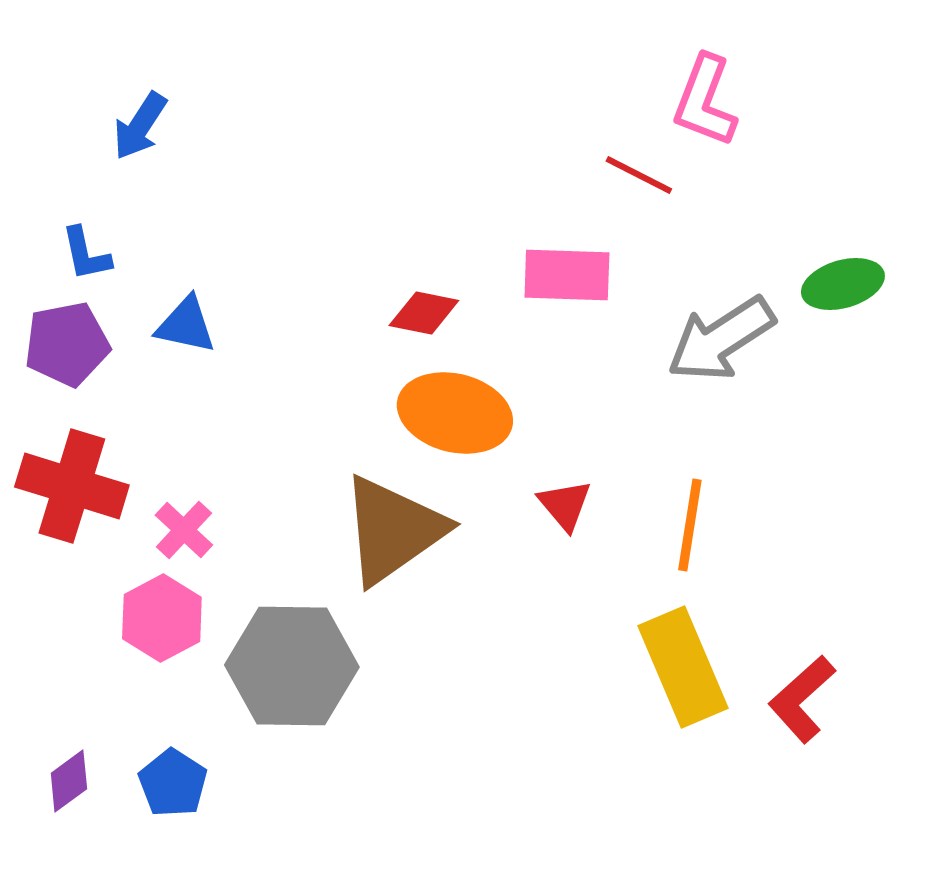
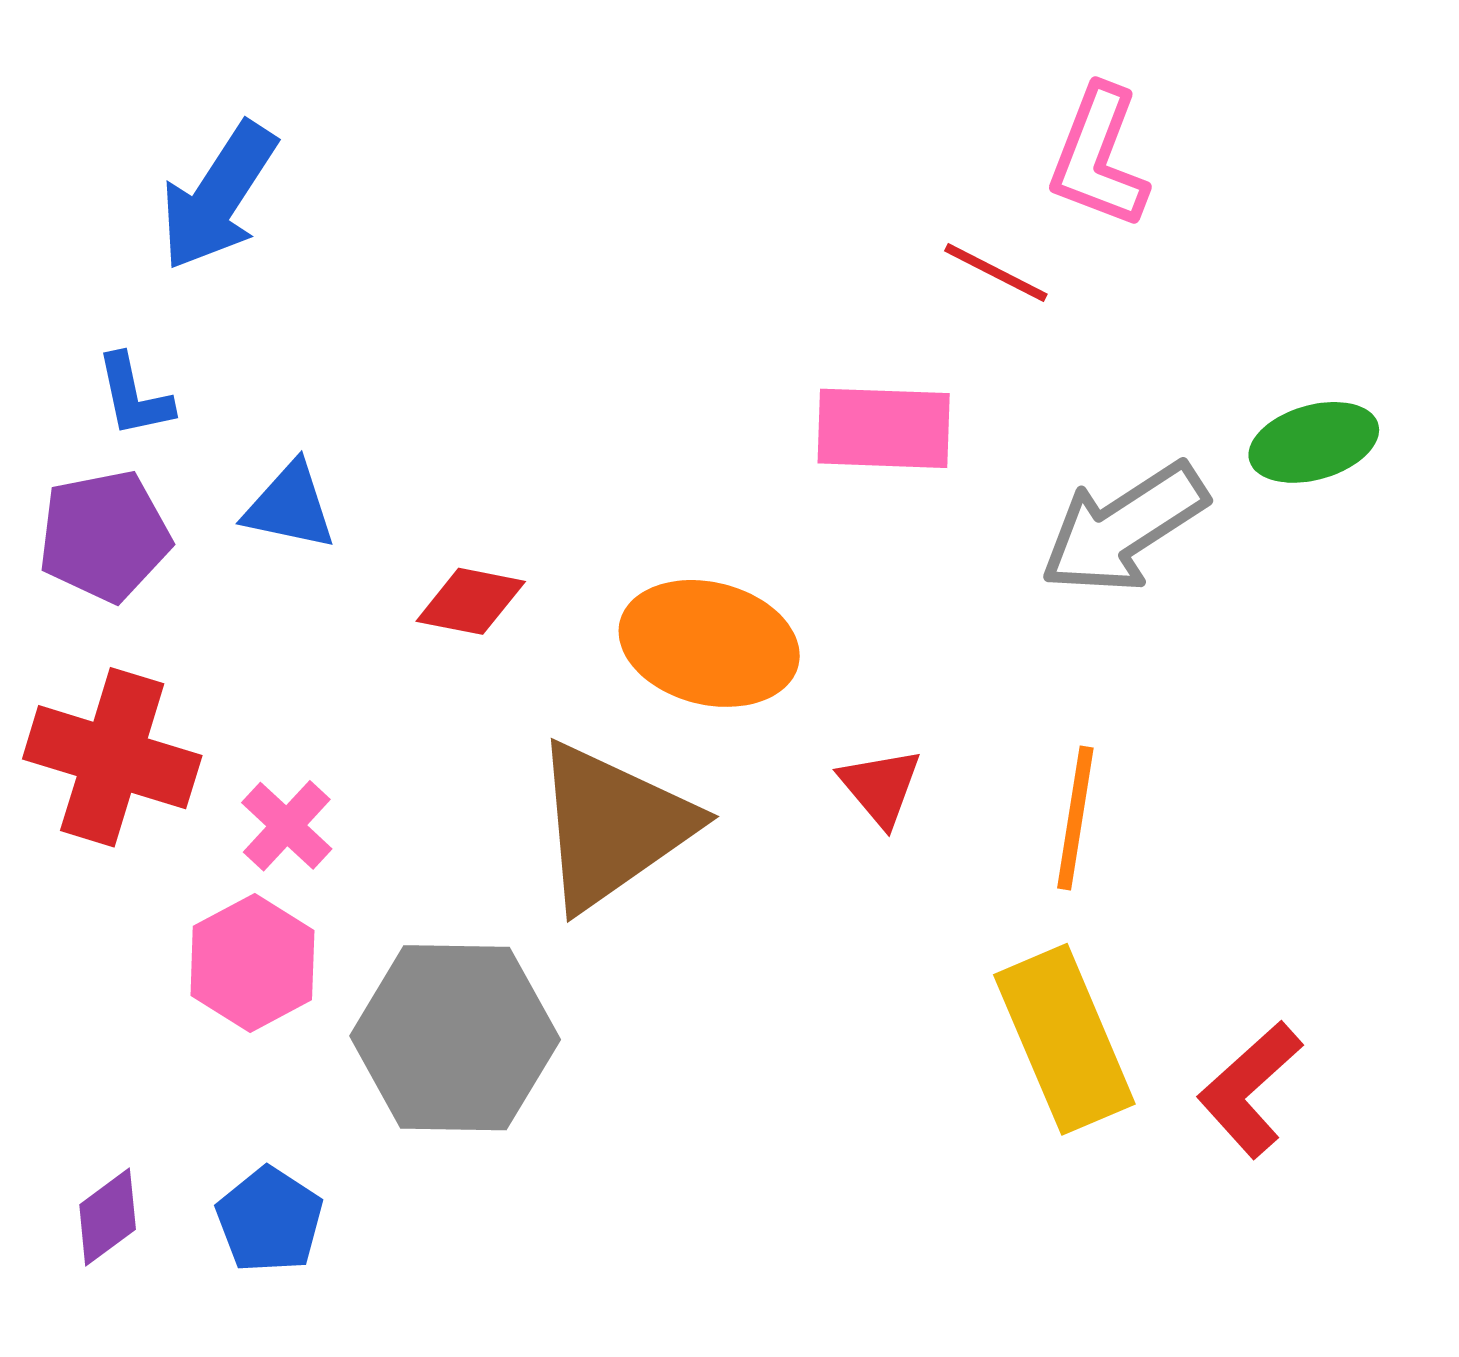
blue arrow: (140, 126) -> (218, 196), size x1.4
red diamond: (424, 313) -> (471, 601), moved

